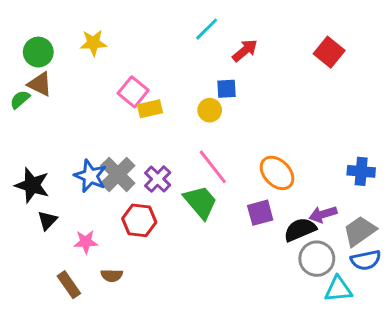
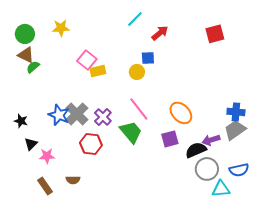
red square: (329, 52) -> (215, 34), turned 36
green semicircle: (20, 99) -> (33, 67), moved
black star: (32, 185) -> (21, 121), size x0.6
gray trapezoid: (360, 231) -> (235, 130), moved
pink star: (86, 242) -> (47, 156), moved

